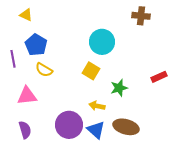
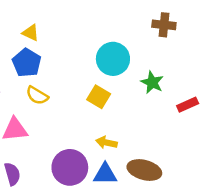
yellow triangle: (26, 15) -> (31, 33), moved
green star: (119, 88) -> (152, 82), moved, turned -30
blue triangle: (96, 130) -> (105, 174), turned -42

